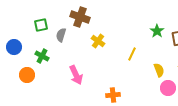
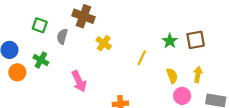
green square: (41, 25) -> (40, 25), turned 32
green star: (157, 31) -> (170, 41), moved
orange circle: (27, 75) -> (17, 72), moved

